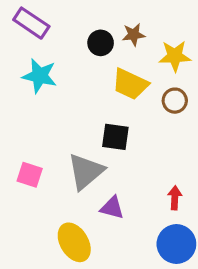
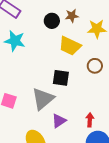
brown circle: (175, 101) -> (95, 66), moved
red arrow: (175, 198) -> (90, 120), moved
purple triangle: (112, 208) -> (59, 121), turned -49

